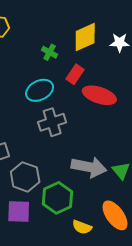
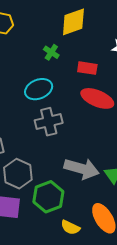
yellow diamond: (85, 37) -> (73, 22), moved
red rectangle: (75, 74) -> (87, 68), moved, turned 60

